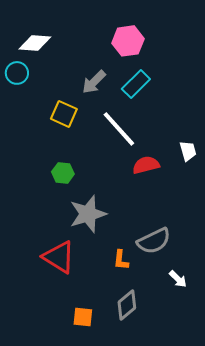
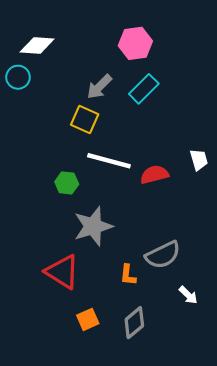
yellow square: (64, 114) -> (85, 120), moved
white line: (119, 129) -> (109, 161), moved, turned -33
orange square: (83, 317) -> (88, 319), moved, turned -30

